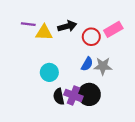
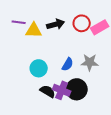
red circle: (91, 37) -> (82, 23), moved
blue semicircle: (87, 64) -> (68, 64), moved
black semicircle: (59, 97) -> (48, 91), turned 133

